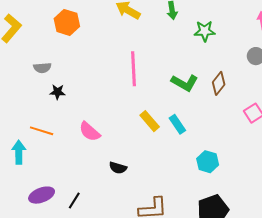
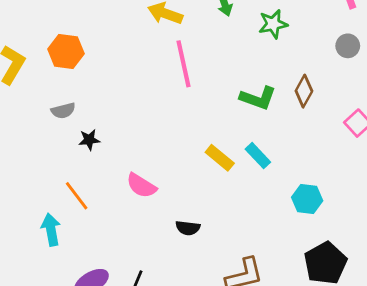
orange hexagon: (67, 22) -> (66, 51), moved
pink line: (134, 69) -> (184, 64), moved
orange line: (42, 131) -> (77, 196), turned 45

